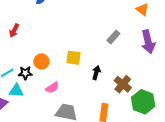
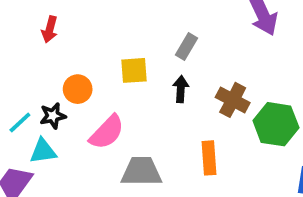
red arrow: (14, 31) -> (50, 29), moved
gray rectangle: (113, 37) -> (187, 46), moved
pink semicircle: (52, 88) -> (107, 132), size x1.5

